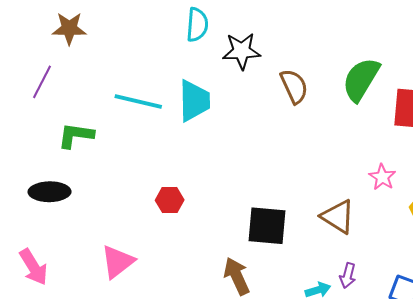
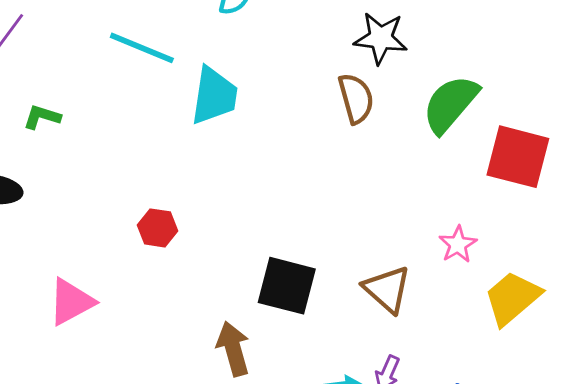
black star: (242, 51) -> (381, 38), moved
cyan line: (138, 101) -> (142, 48), moved
green L-shape: (76, 135) -> (42, 117), size x0.7

